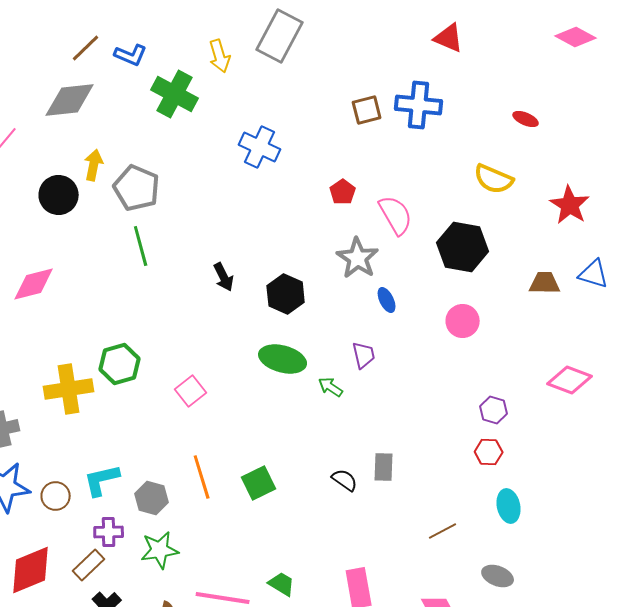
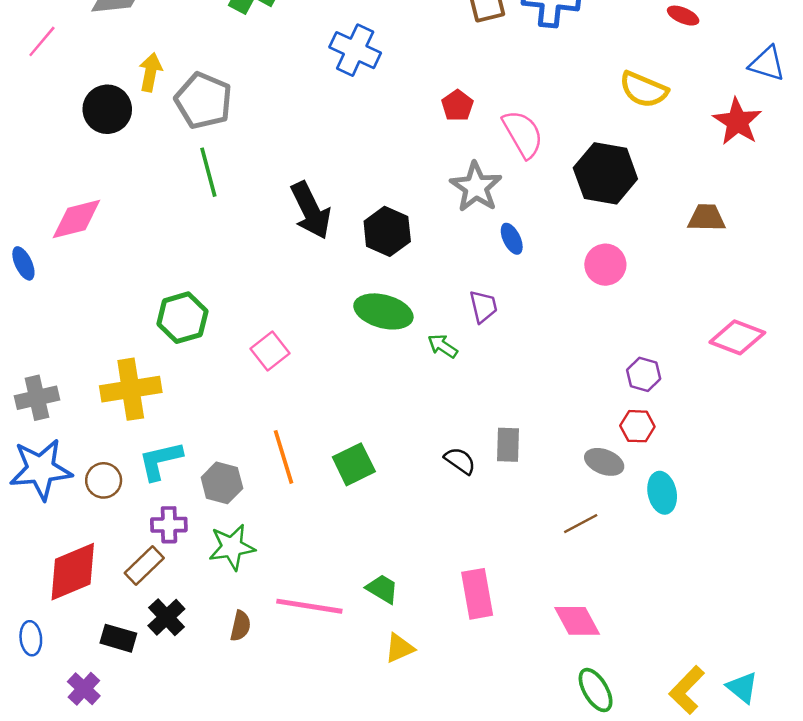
blue triangle: (594, 274) -> (767, 64), moved
black arrow: (224, 277) -> (311, 210), size x1.6
yellow cross: (69, 389) -> (131, 389), moved
gray ellipse: (498, 576) -> (604, 462), moved

